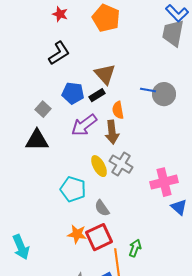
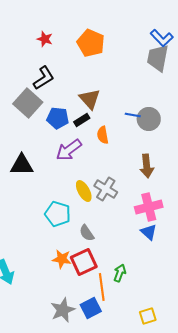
gray square: (43, 109) -> (28, 103), moved, size x1.8
brown arrow: (112, 132) -> (147, 166), moved
blue triangle: (179, 207) -> (149, 232), moved

